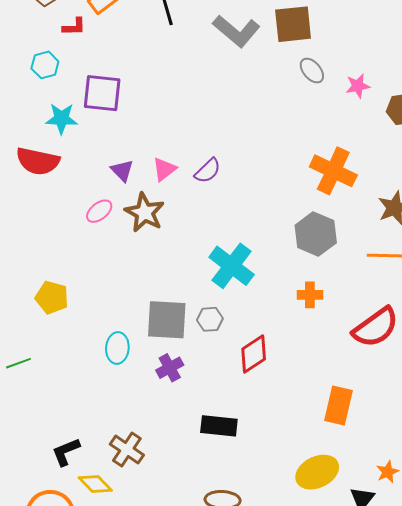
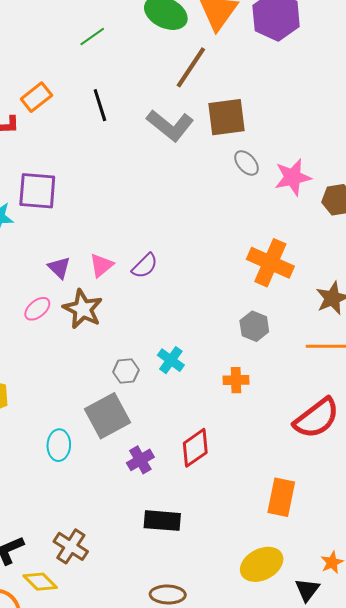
pink star: (358, 86) -> (293, 177), size x1.5
gray hexagon: (316, 234) -> (254, 326), size x0.7
cyan cross: (232, 266) -> (171, 360), size x0.6
orange cross: (310, 295) -> (236, 380), moved
gray hexagon: (210, 319) -> (126, 371), moved
gray square: (167, 320) -> (107, 416), turned -30
purple cross: (170, 368) -> (140, 460), moved

